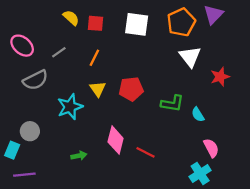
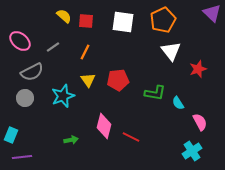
purple triangle: (213, 14) -> (212, 13), moved, turned -30
gray circle: (30, 131) -> (25, 98), moved
pink semicircle: (211, 148) -> (200, 122), moved
cyan cross: (200, 173) -> (192, 151), moved

